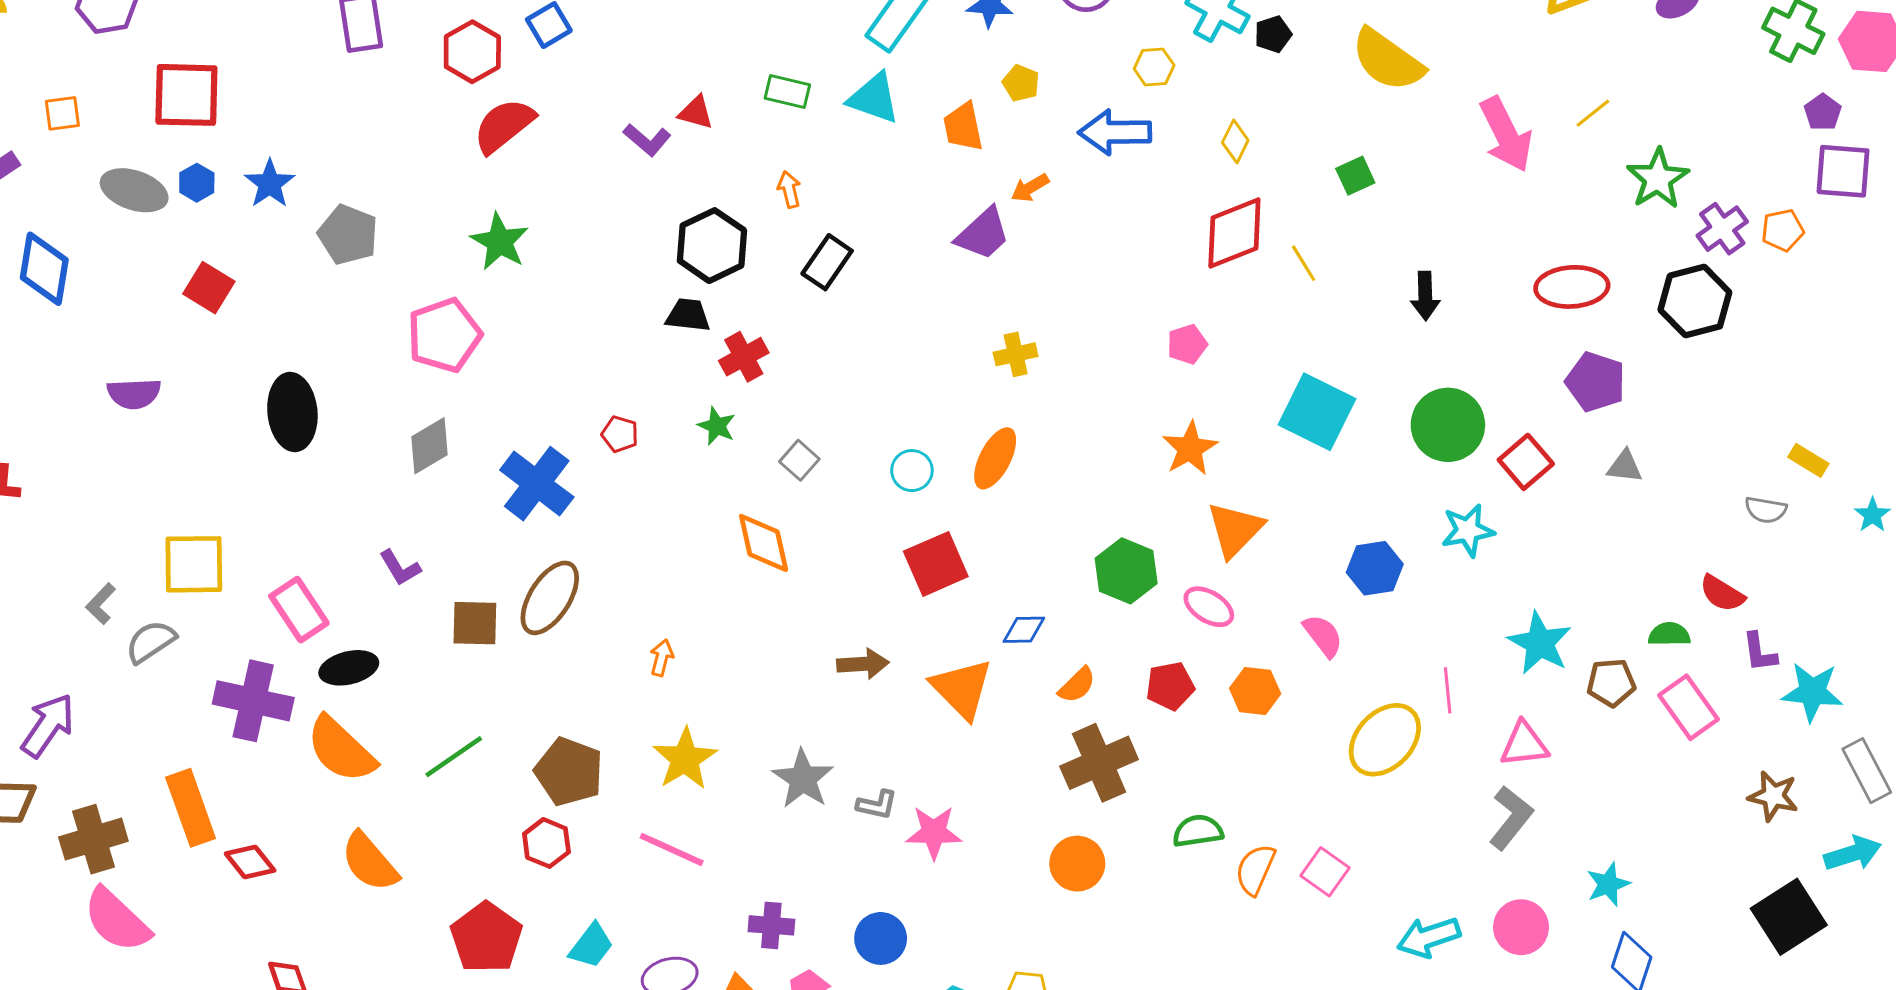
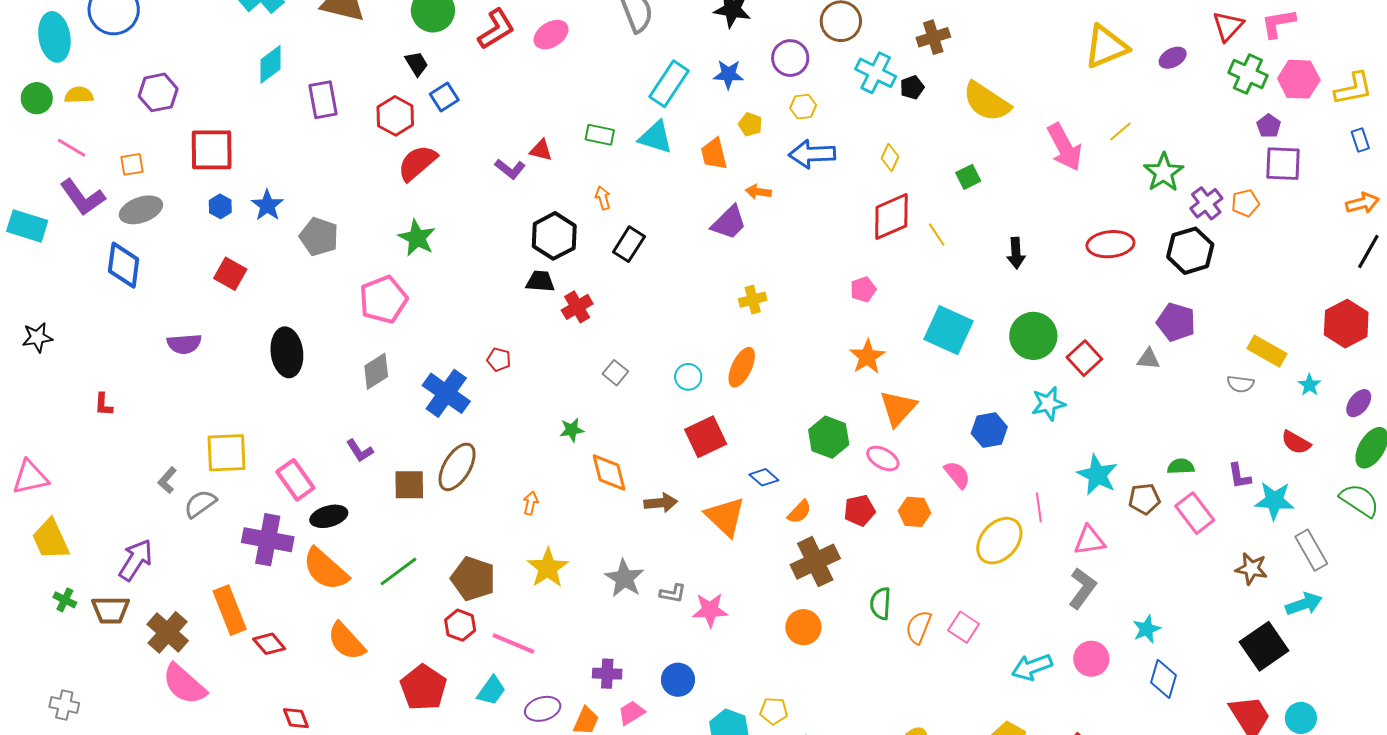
yellow hexagon: (1154, 67) -> (803, 107), moved
orange arrow: (1030, 188) -> (758, 192), turned 40
gray ellipse: (134, 190) -> (141, 210), moved, turned -36
purple pentagon: (1596, 382) -> (1176, 322), moved
green star: (717, 426) -> (572, 430), moved, turned -30
yellow rectangle: (1808, 460) -> (1267, 351), size x1.5
orange diamond: (764, 543) -> (609, 473), moved
red semicircle: (1722, 593) -> (1296, 442), moved
blue diamond: (1024, 630) -> (764, 477), turned 44
green semicircle: (1198, 831) -> (881, 603), turned -76
brown cross: (93, 839) -> (168, 632), turned -30
pink line: (672, 849) -> (513, 644), moved

